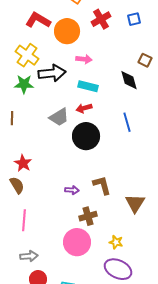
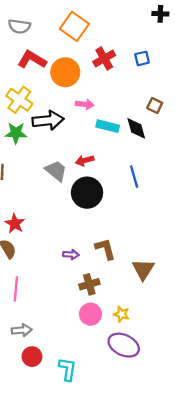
cyan rectangle: (88, 86) -> (108, 126), moved
gray trapezoid: (59, 117) -> (56, 171), turned -110
pink circle: (77, 242) -> (90, 314), moved, size x0.7

